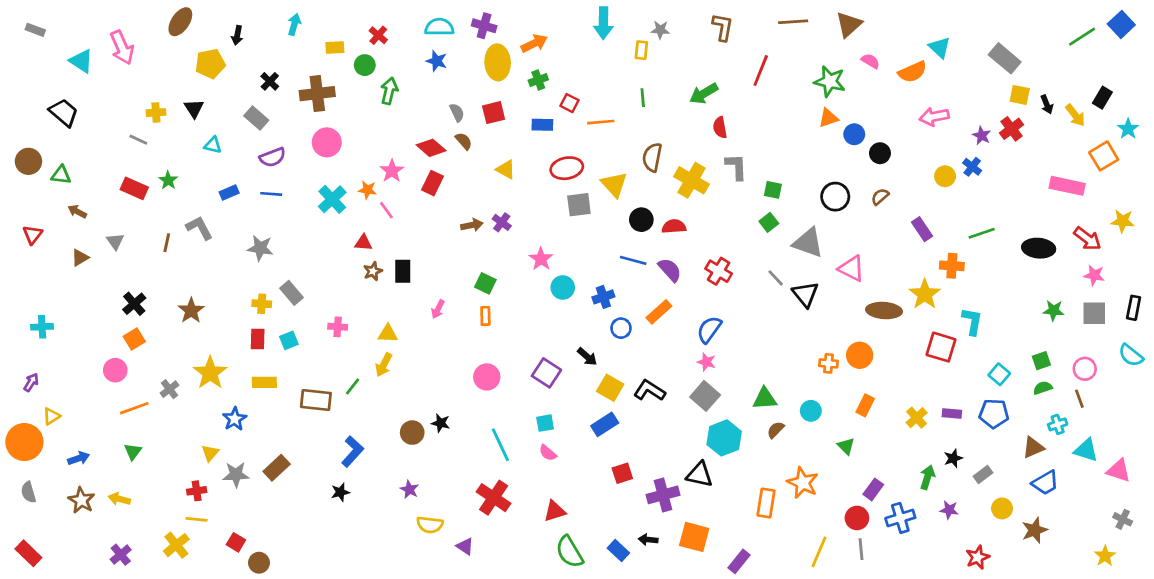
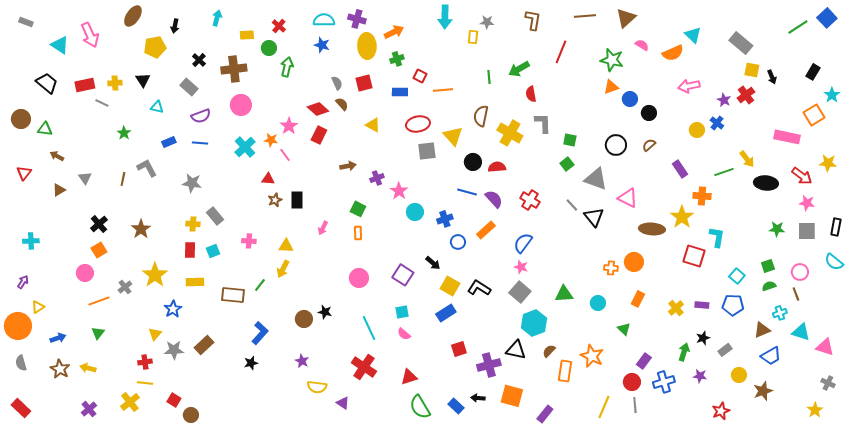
green line: (643, 98) -> (489, 77), moved
yellow arrow: (1075, 115) -> (747, 159), moved
red rectangle: (134, 188) -> (85, 85), moved, turned -36
purple cross: (502, 222) -> (377, 178), moved, turned 32
brown semicircle: (776, 430) -> (549, 351), moved

